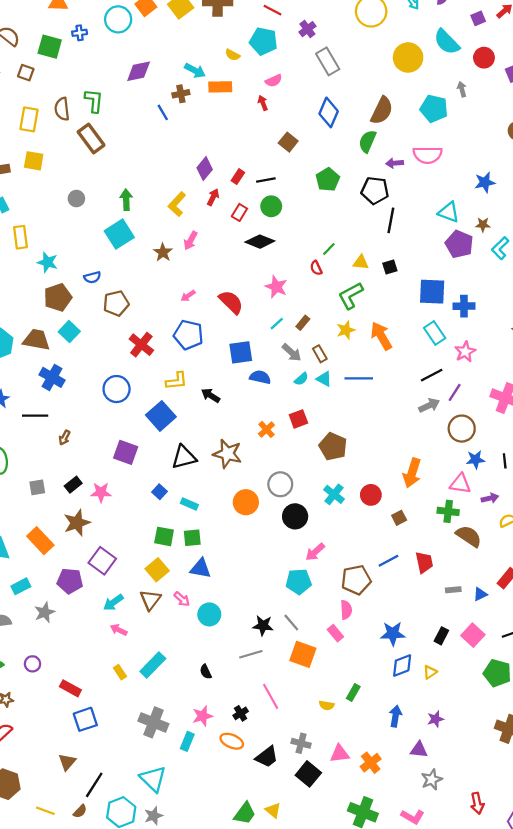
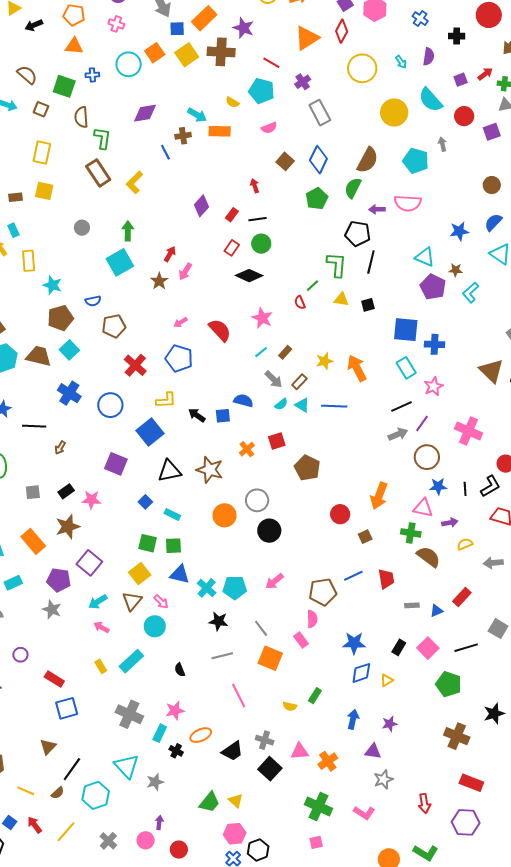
red arrow: (263, 103) -> (255, 186), moved
brown semicircle: (62, 109) -> (81, 117), moved
brown square: (288, 142) -> (285, 161), moved
green pentagon: (328, 180) -> (317, 199), moved
red arrow: (213, 197) -> (170, 254), moved
yellow L-shape: (177, 204) -> (134, 182), moved
green L-shape: (351, 296) -> (337, 265), moved, turned 120
blue square: (241, 352) -> (223, 416), moved, size x0.7
brown rectangle: (320, 354) -> (299, 382), turned 70
blue cross: (52, 377) -> (69, 393), moved
cyan cross: (334, 494) -> (207, 588), moved
pink arrow: (315, 552) -> (275, 581), moved
cyan pentagon: (299, 582) -> (235, 588), moved
gray star: (45, 612) -> (52, 609), moved, turned -30
cyan circle: (209, 614) -> (155, 626), moved
black star: (263, 626) -> (219, 621), moved
black cross: (241, 713) -> (176, 751), moved, turned -32
orange ellipse: (232, 741) -> (201, 735), turned -50
gray star: (154, 816) -> (155, 782), moved

